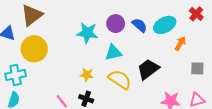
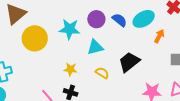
yellow circle: (34, 49) -> (35, 38), moved
yellow semicircle: (120, 80) -> (102, 73), size x0.6

